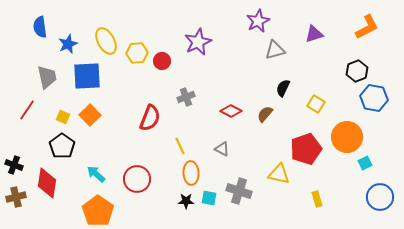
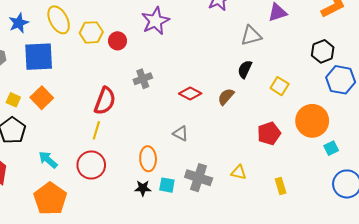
gray triangle: (275, 50) -> (251, 36), moved
yellow line: (180, 146) -> (96, 130), moved, turned 42
red pentagon: (306, 149) -> (269, 133), size x0.7
yellow triangle: (279, 174) -> (239, 172), moved, size x0.7

